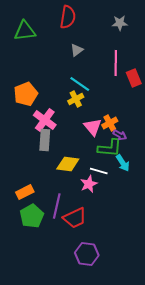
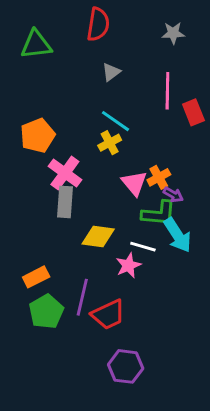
cyan arrow: (123, 163) -> (178, 235), size x1.4

